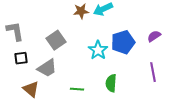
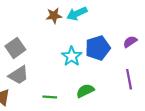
gray square: (56, 40) -> (15, 48), moved
green semicircle: (111, 83) -> (85, 91), turned 60

